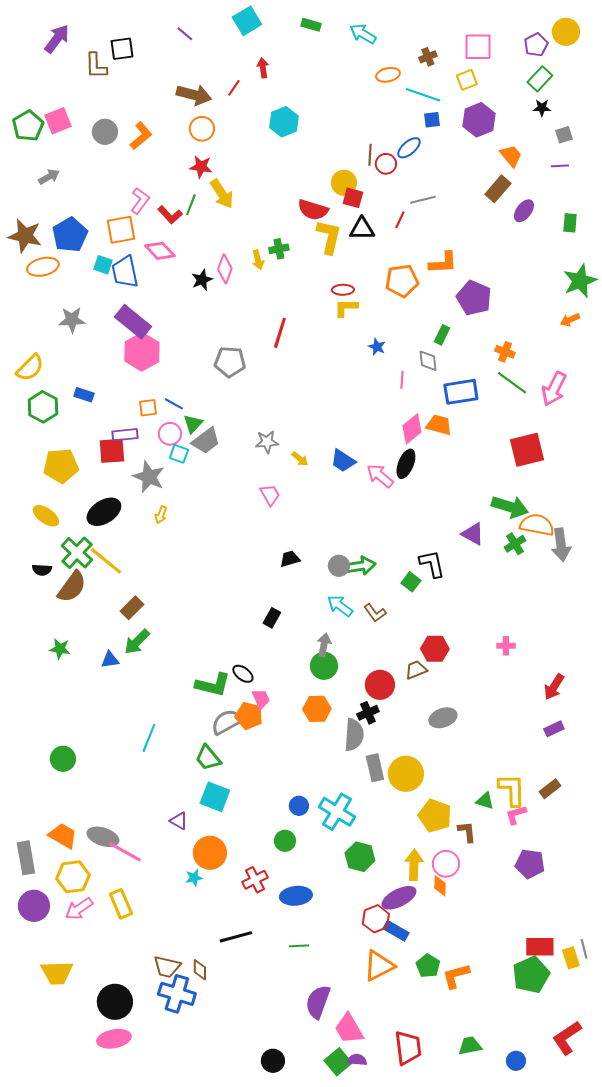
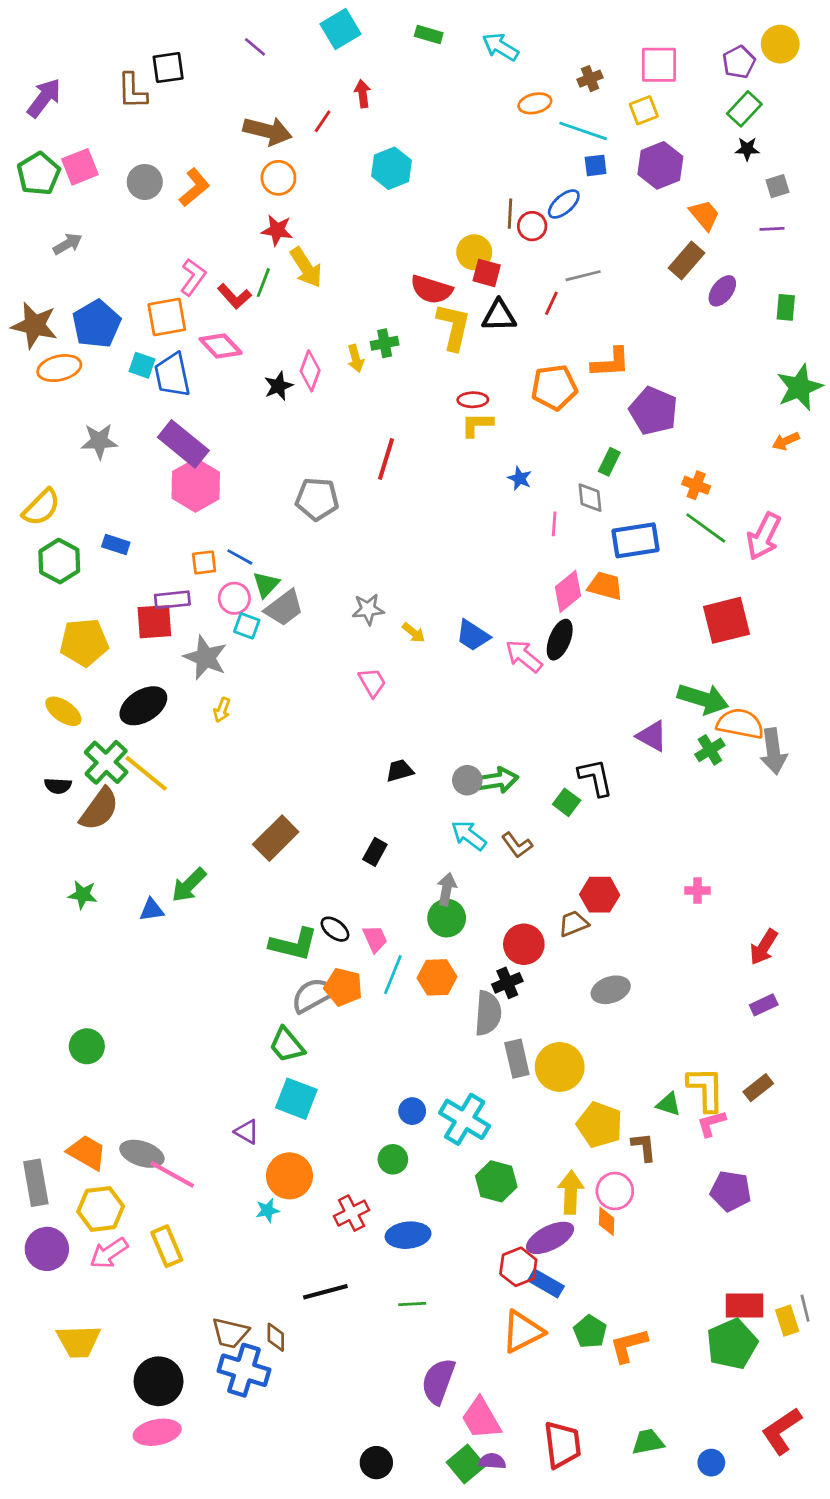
purple arrow: (57, 39) -> (44, 98), moved
brown rectangle: (132, 608) -> (276, 838), moved, size x1.4
pink trapezoid: (261, 699) -> (375, 939), moved
cyan line: (149, 738) -> (393, 975), moved

